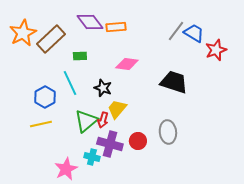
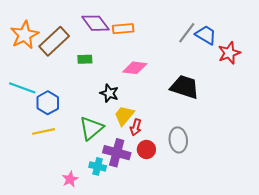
cyan line: (70, 83) -> (22, 88), moved, turned -45
red arrow: (103, 120) -> (136, 127), moved
pink star: (66, 169) -> (70, 179), size x0.7

